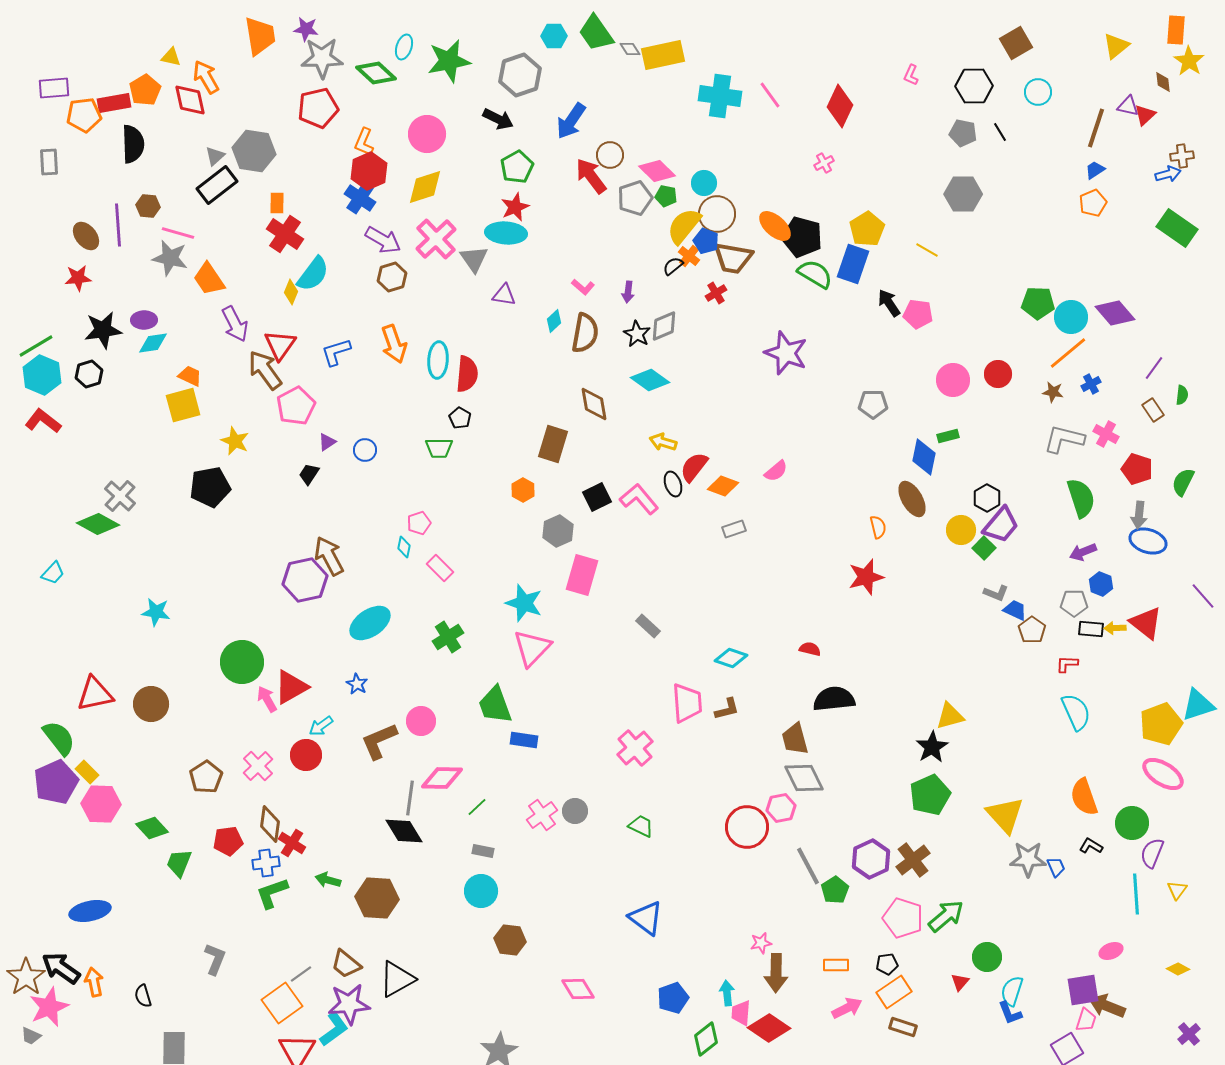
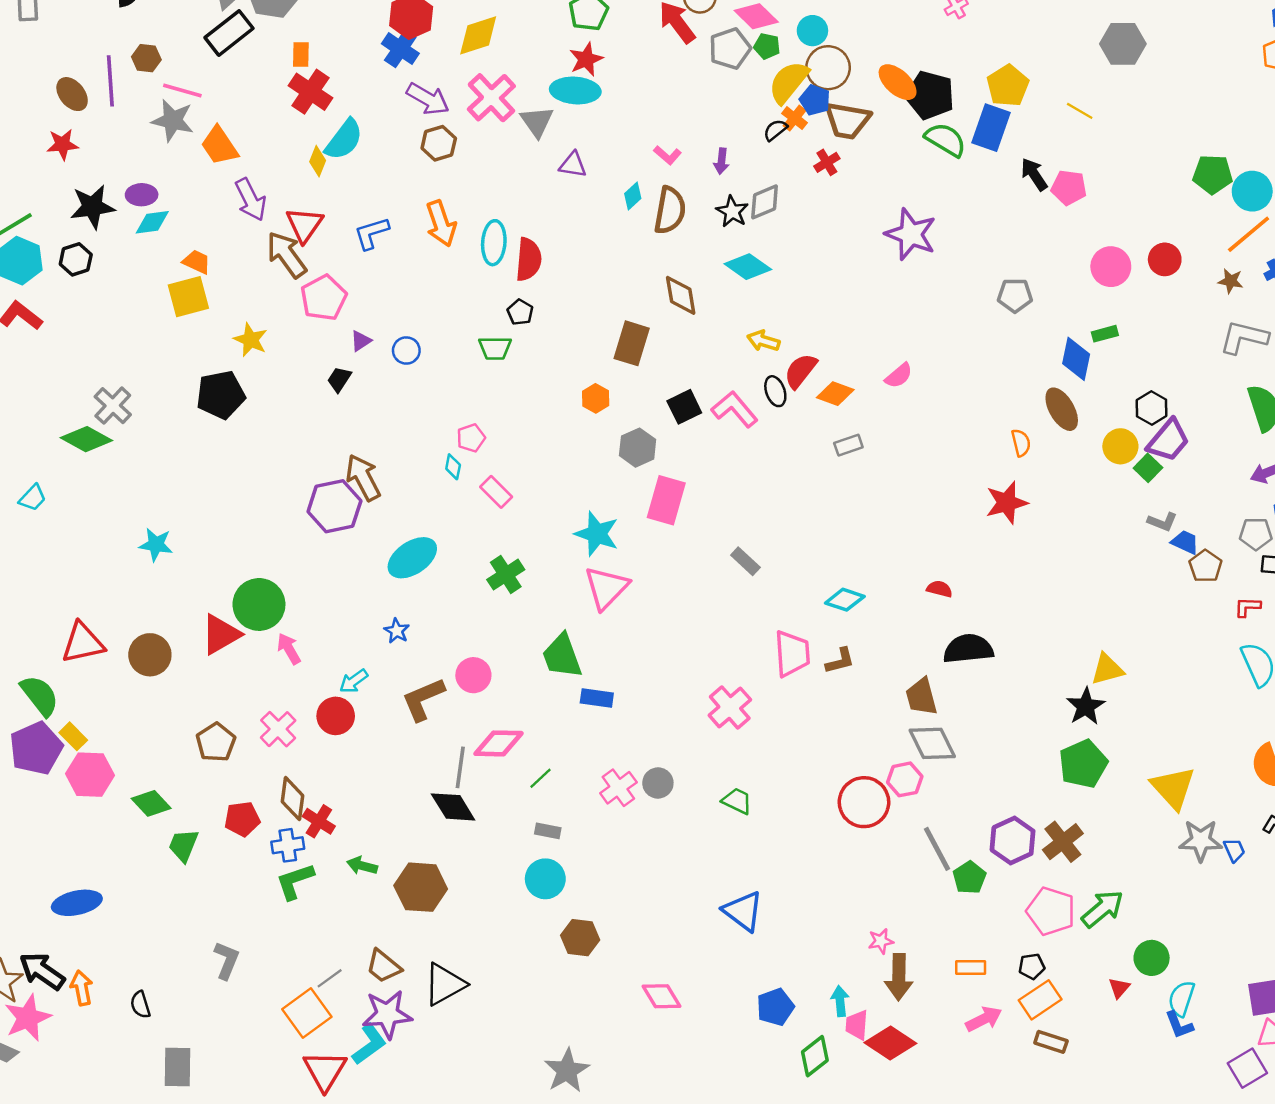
red triangle: (291, 687) -> (221, 634), moved

